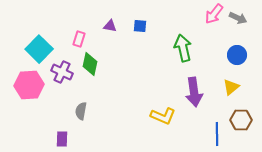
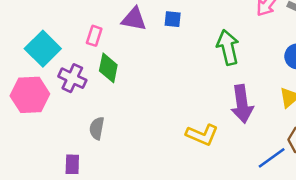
purple triangle: (110, 26) -> (134, 19), size x1.5
blue line: (217, 134) -> (272, 158), turned 55

